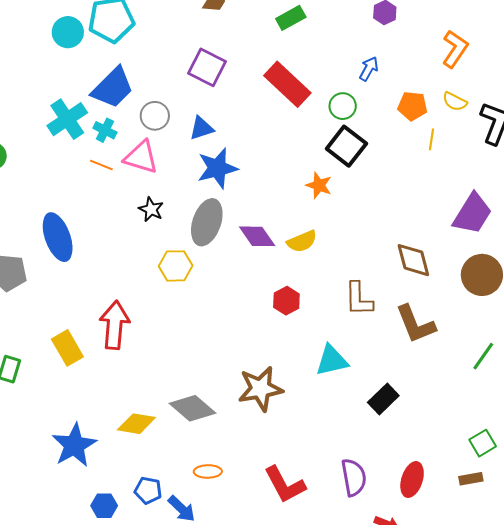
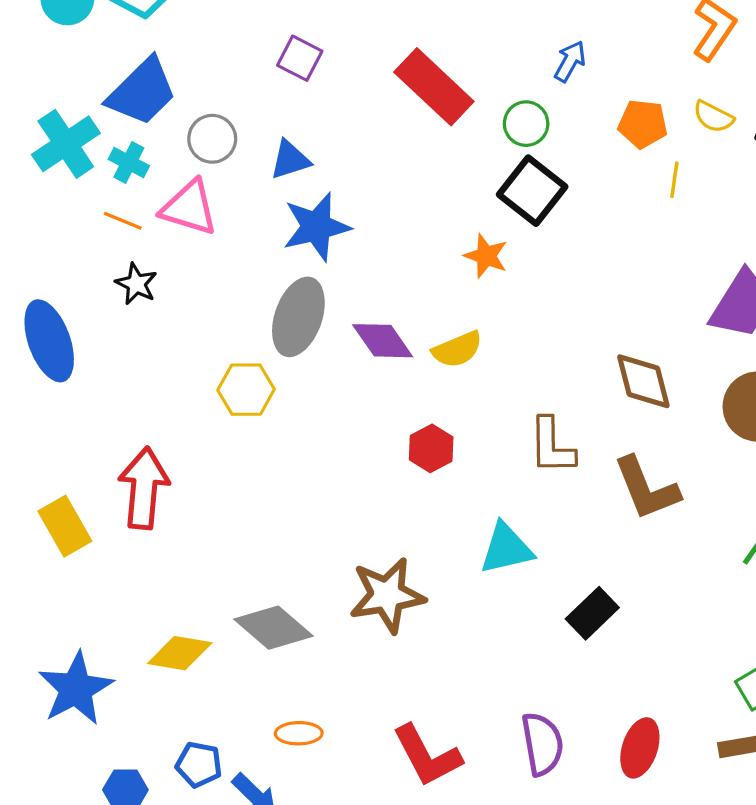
purple square: (207, 67) -> (300, 58), size x0.7
black star: (151, 209) -> (136, 284), moved

